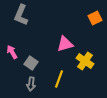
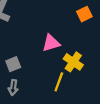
gray square: (31, 63) -> (13, 64), turned 32
yellow line: (59, 79) -> (59, 82), moved

